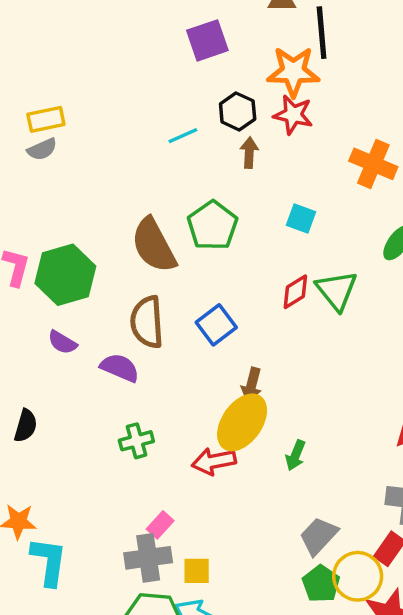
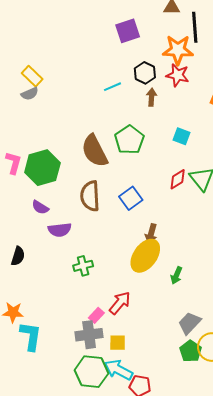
yellow rectangle: (46, 119) -> (32, 76), turned 55
purple semicircle: (120, 368) -> (60, 230), moved, turned 150
red arrow: (214, 461) -> (120, 303), moved, turned 140

